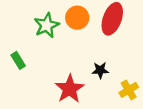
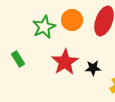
red star: (70, 89) -> (65, 62), moved

